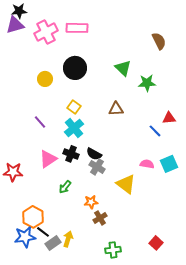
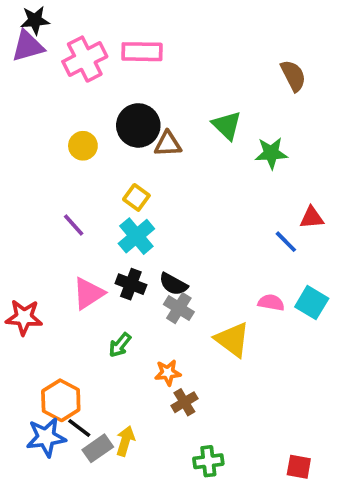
brown triangle: (116, 109) -> (168, 144), moved
cyan square: (169, 164) -> (312, 303), turned -36
red square: (156, 243) -> (299, 467), moved, turned -32

